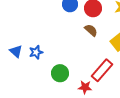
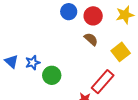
green circle: (60, 73) -> (52, 75), moved

